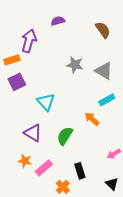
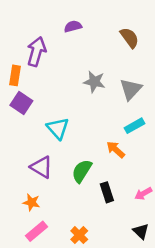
orange rectangle: (12, 60) -> (15, 75), turned -63
gray triangle: (104, 71) -> (131, 89), turned 42
purple square: (17, 82) -> (21, 103), turned -30
pink rectangle: (44, 168) -> (36, 231), moved
black rectangle: (80, 171) -> (107, 192), moved

